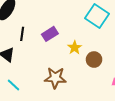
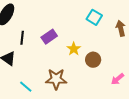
cyan square: (97, 16) -> (94, 17), size x0.7
cyan line: (14, 85) -> (26, 87), moved

